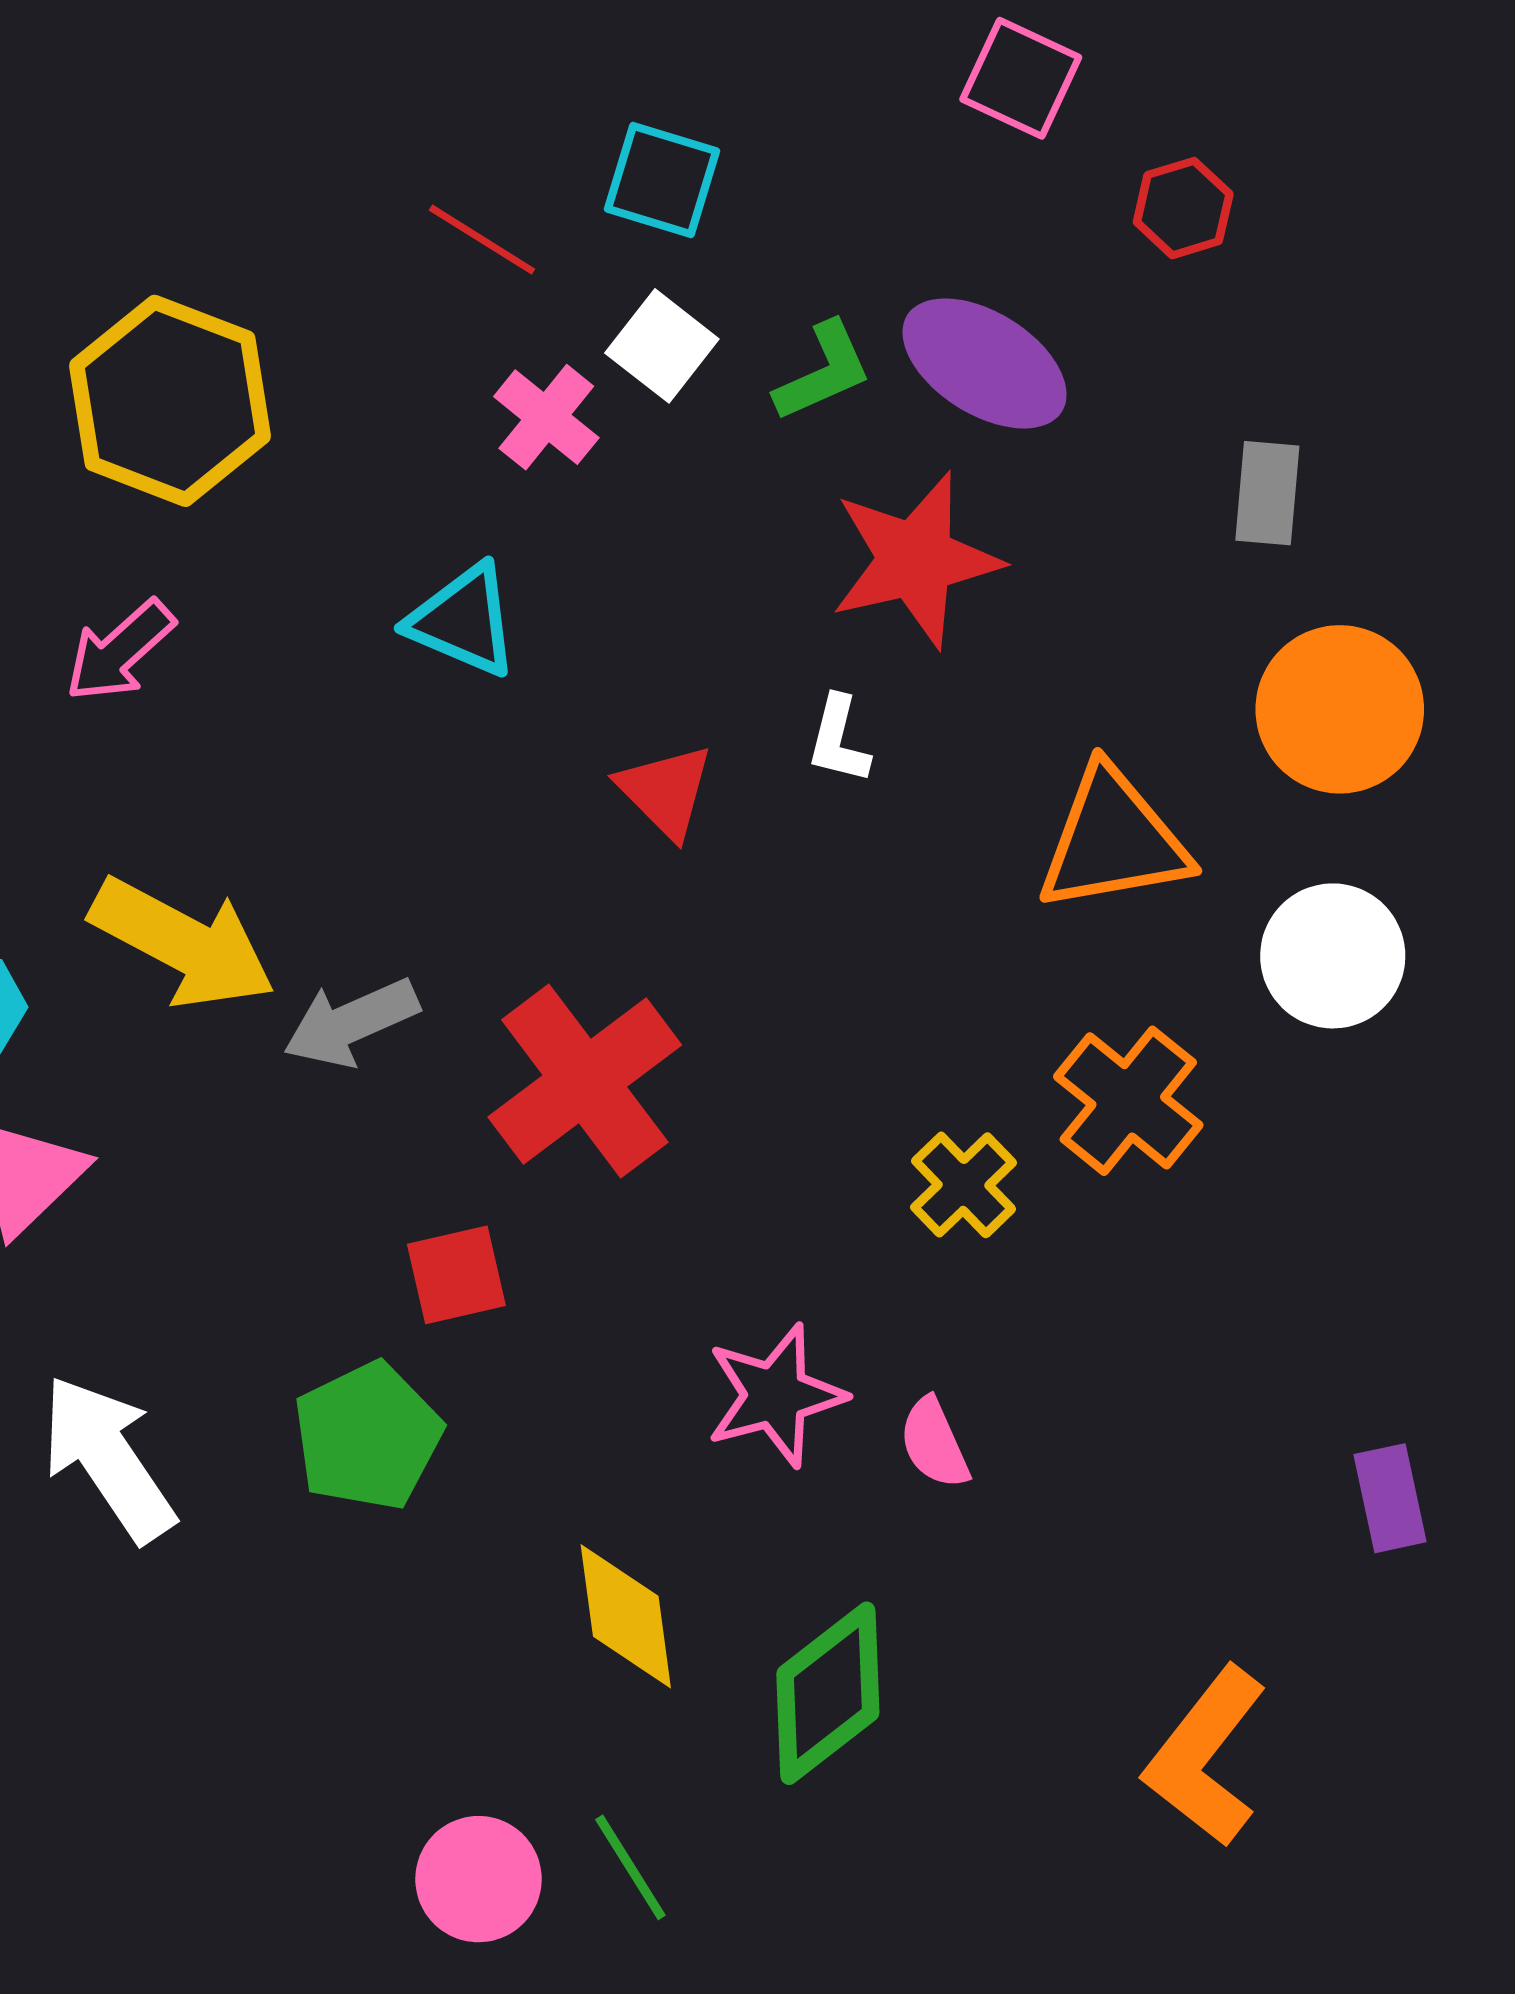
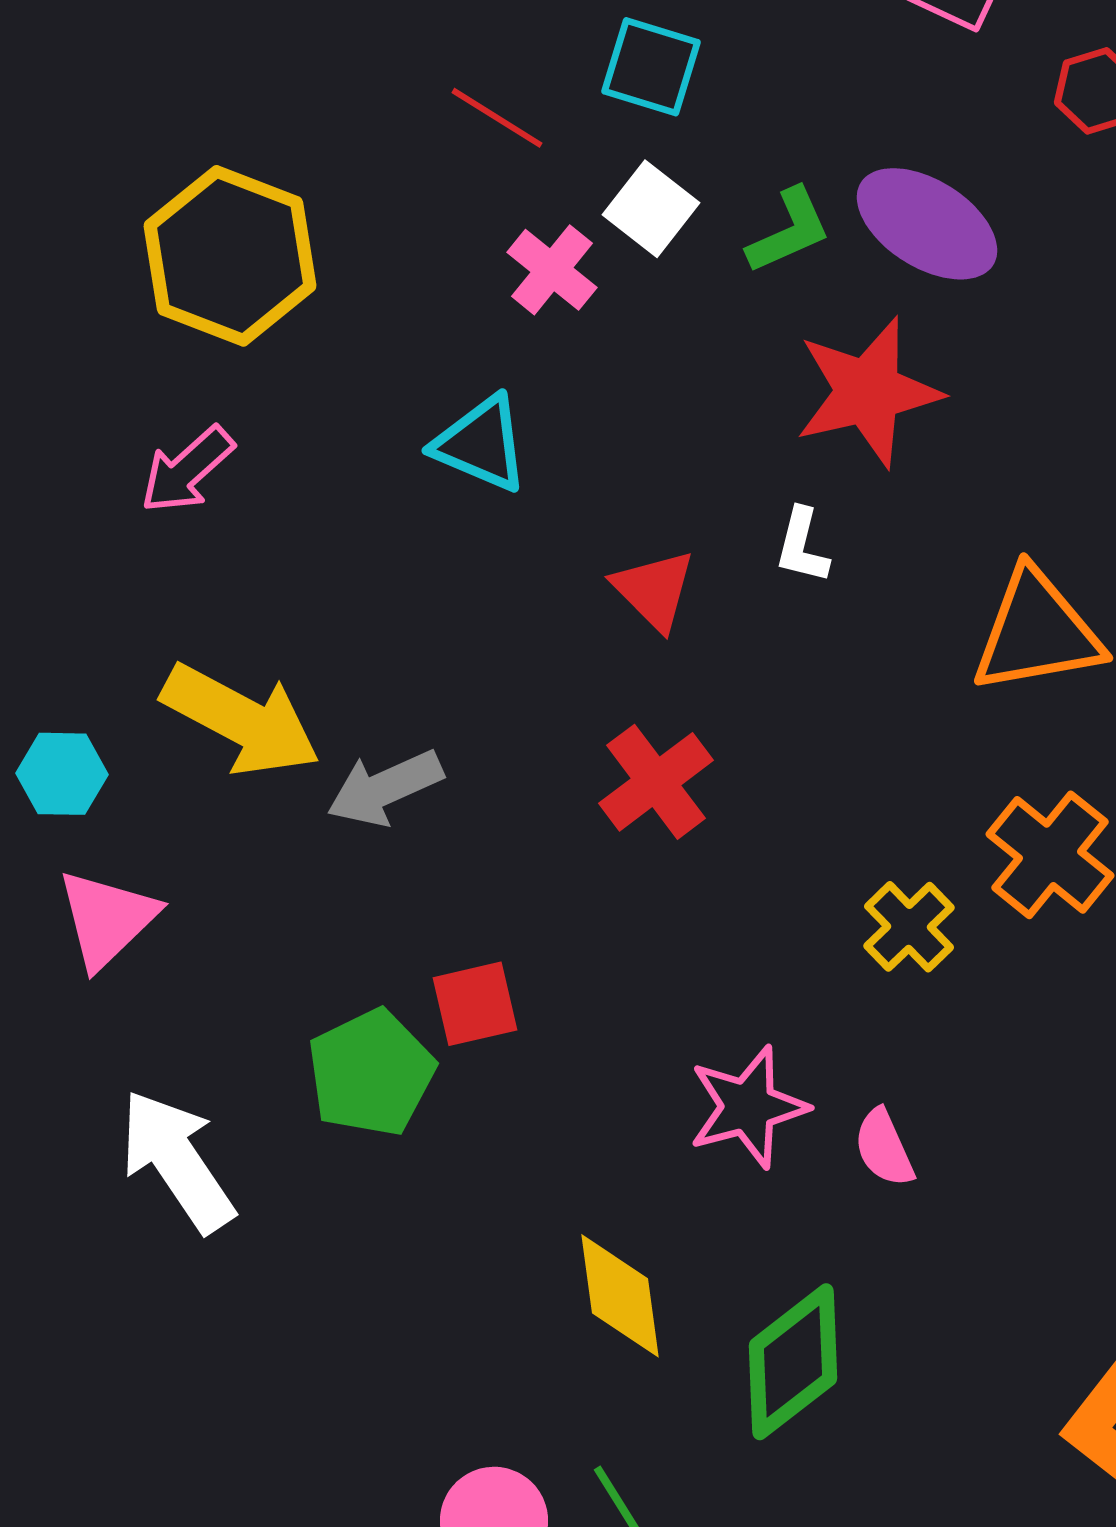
red cross: (585, 1081) -> (656, 782), moved, size x0.7
green pentagon: (367, 1436) -> (371, 1073), moved

